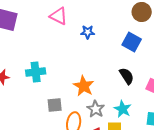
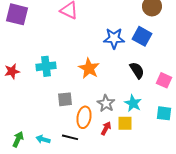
blue star: (88, 32) -> (114, 38), moved, size x1.5
orange star: (84, 86) -> (89, 68), moved

